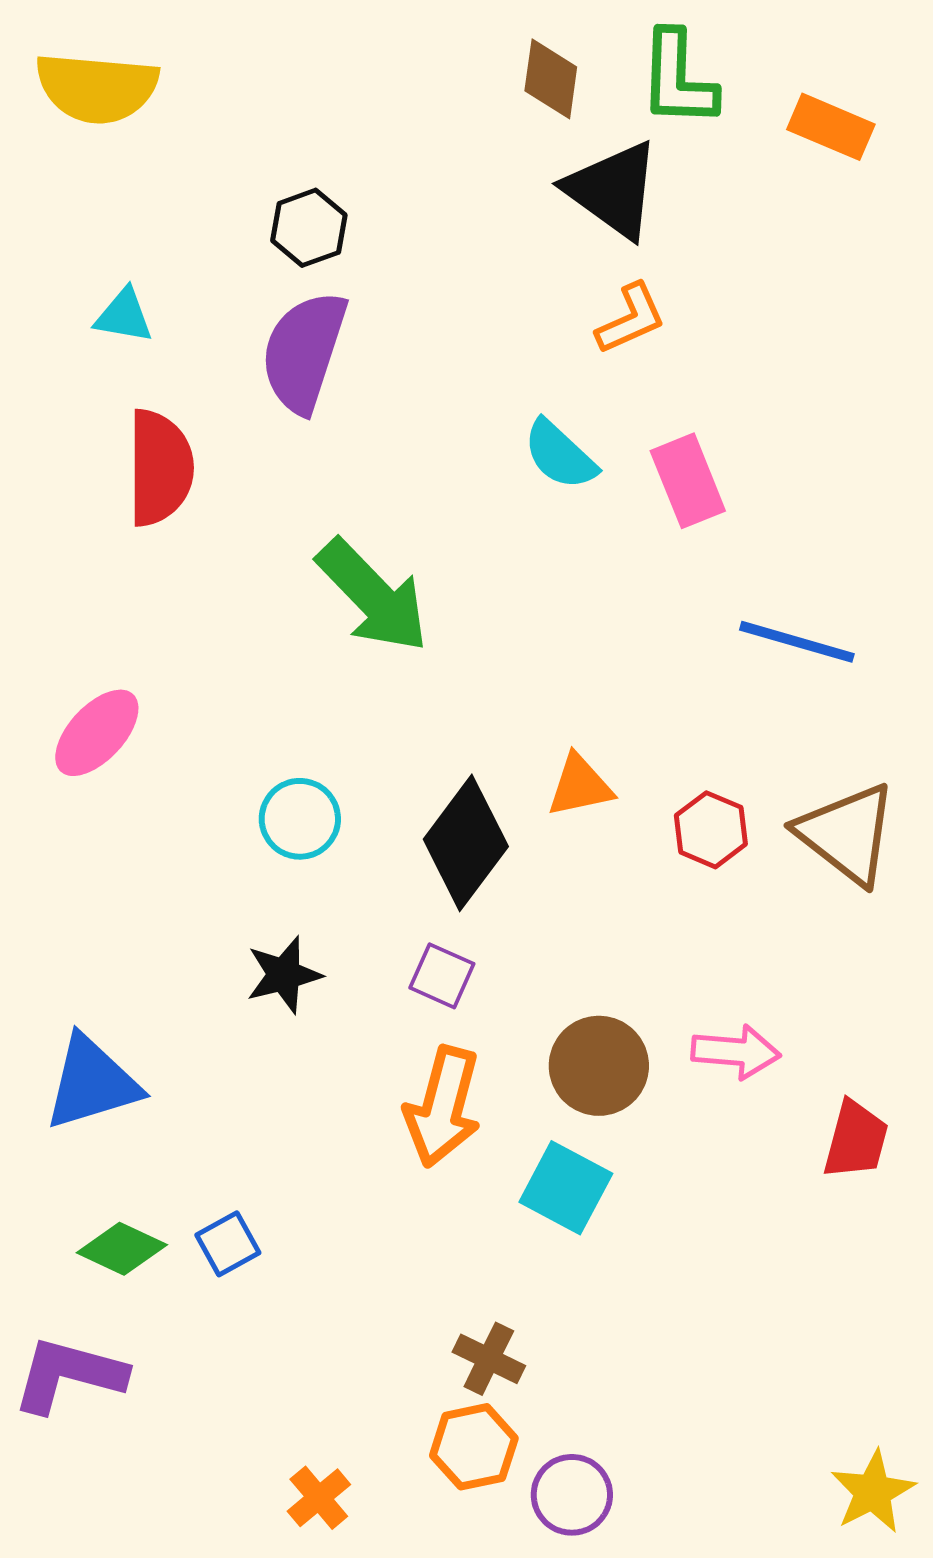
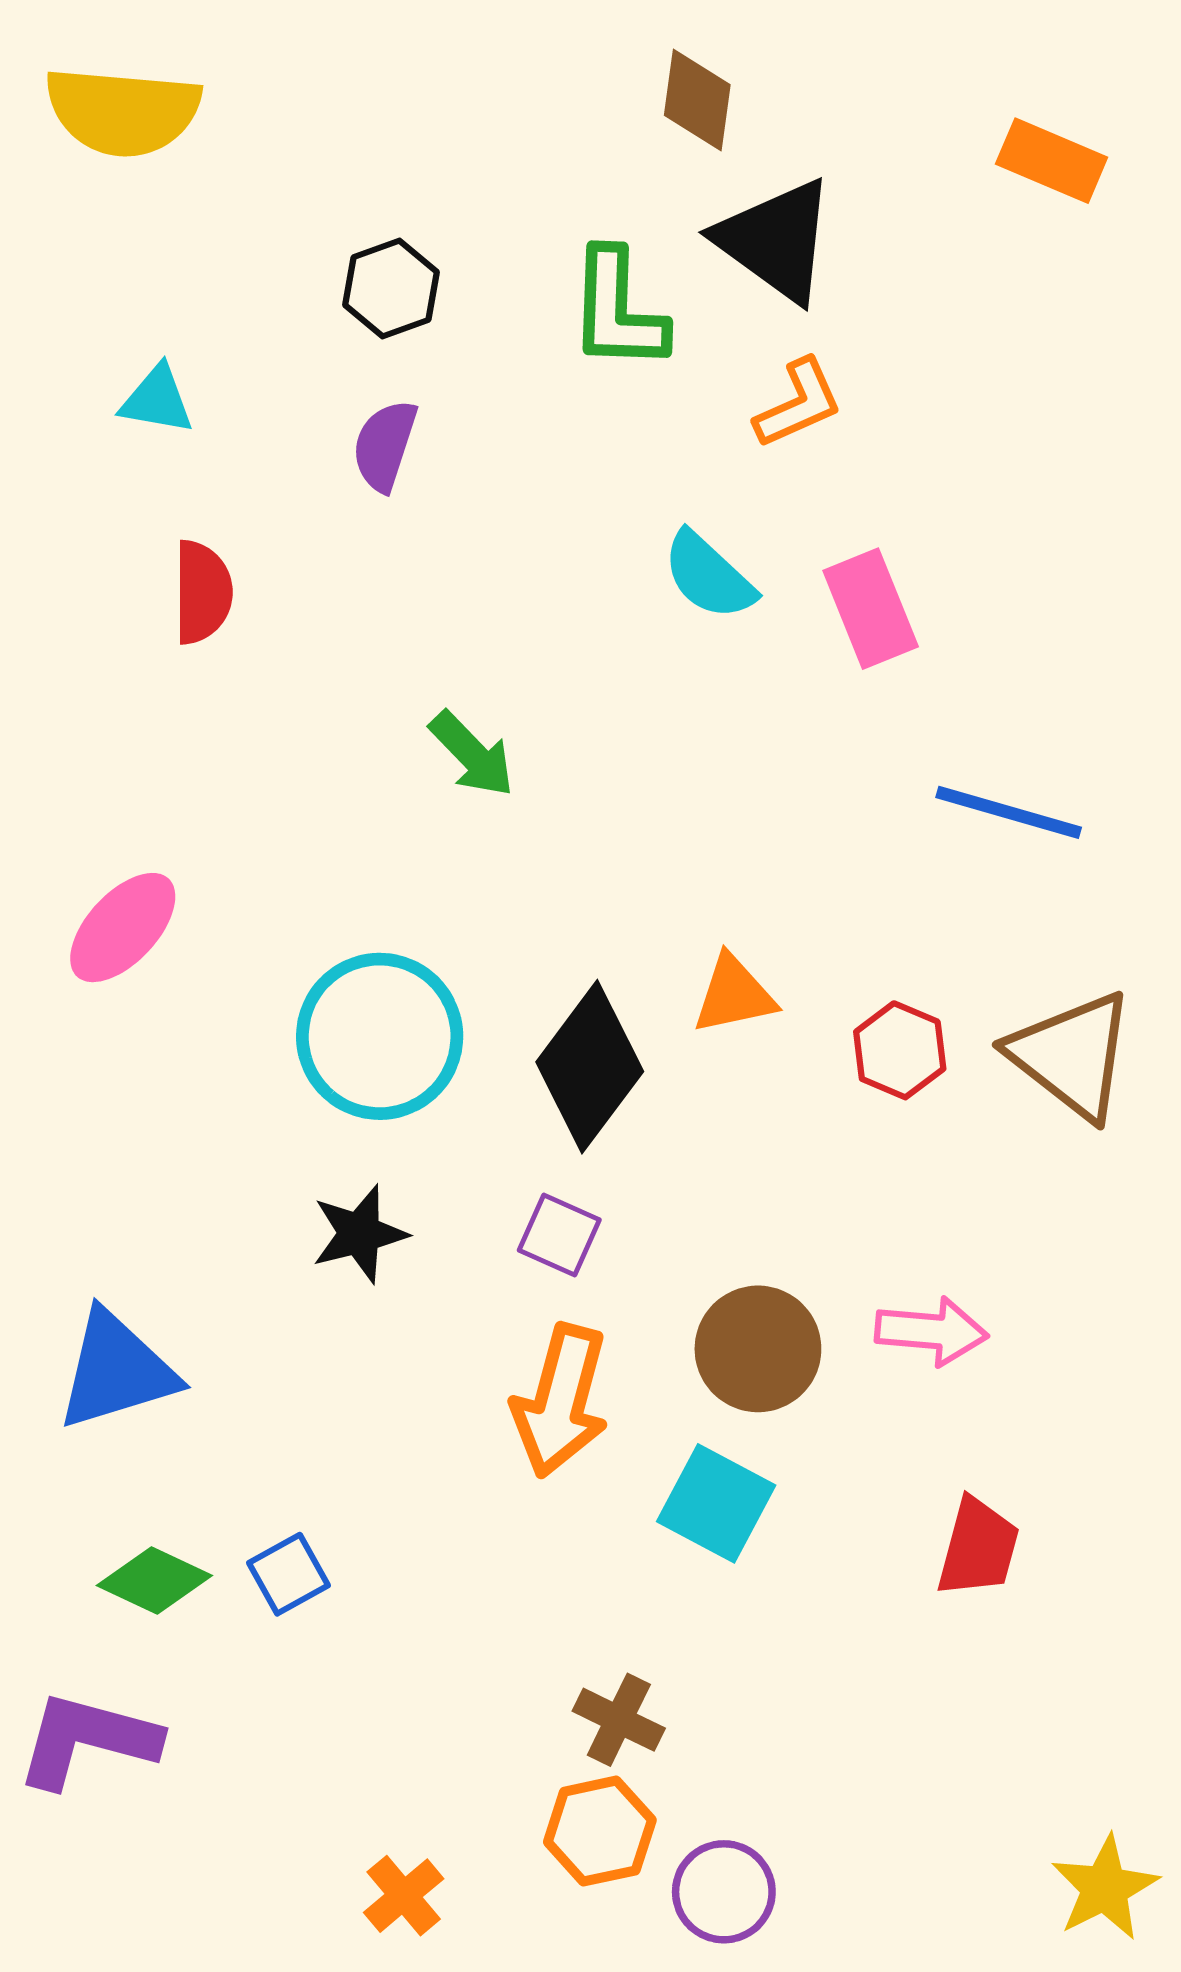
green L-shape: (678, 79) -> (618, 310), moved
purple semicircle: (304, 352) -> (385, 445), size x0.6
red semicircle: (160, 468) -> (202, 592), size x0.7
green arrow: (373, 596) -> (472, 754), size x0.6
cyan circle: (300, 819) -> (380, 1036), size x1.6
red trapezoid: (856, 1140) -> (978, 1548), moved

